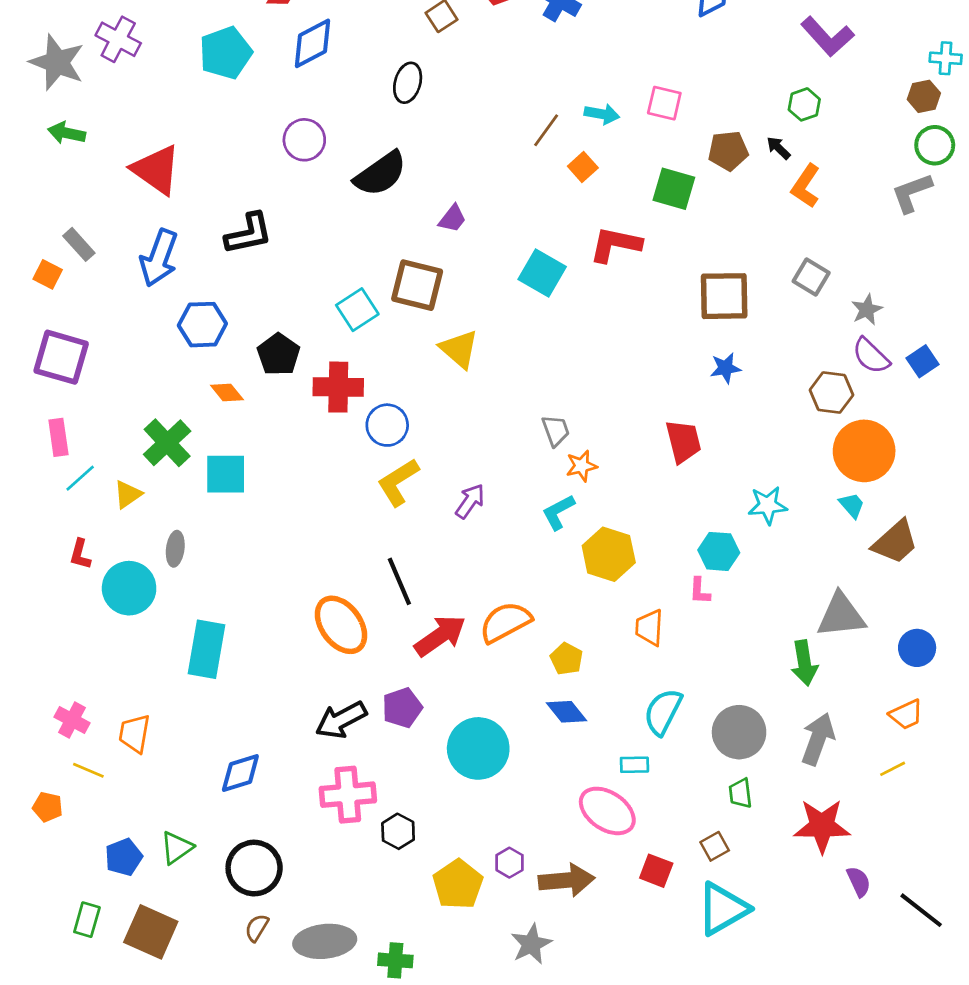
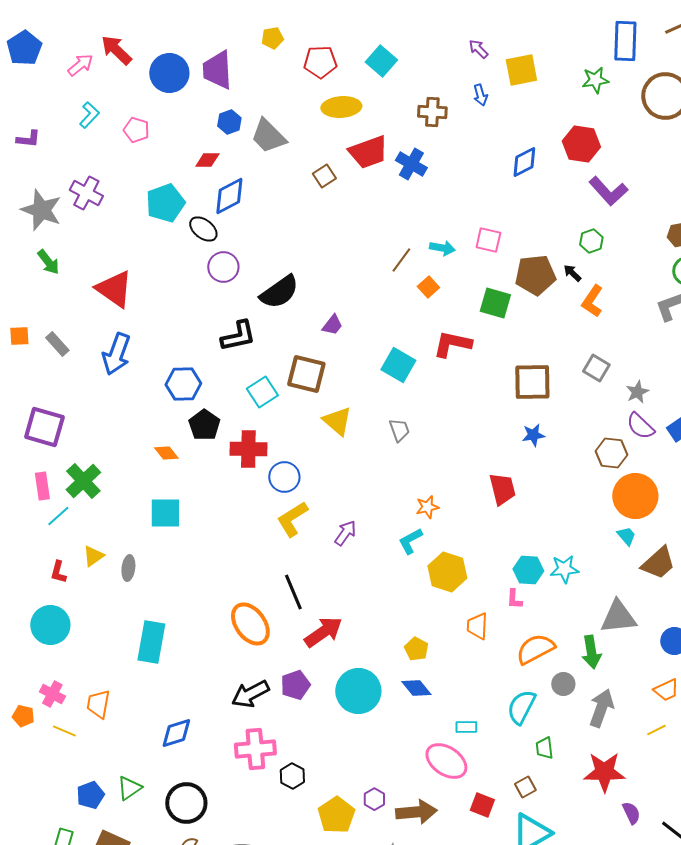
black ellipse: (408, 83) -> (203, 229), moved, turned -68
green arrow: (67, 133) -> (48, 262), turned -140
brown pentagon: (728, 151) -> (535, 275), size x1.4
black L-shape: (249, 234) -> (238, 336), moved
orange square: (48, 274) -> (19, 336), moved, turned -30
blue hexagon: (202, 325) -> (183, 384), moved
gray trapezoid: (556, 431) -> (399, 430), moved
green cross: (167, 443) -> (83, 481), moved
yellow triangle: (128, 494) -> (93, 556), moved
cyan star: (768, 505) -> (564, 569), moved
cyan circle: (129, 588) -> (50, 625), moved
orange semicircle: (505, 622) -> (535, 649), moved
cyan semicircle: (663, 712) -> (521, 707), moved
gray circle: (739, 732) -> (563, 684), moved, size x0.6
cyan circle: (478, 748) -> (358, 691), moved
orange pentagon: (48, 807) -> (23, 716), moved

